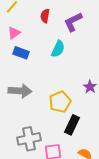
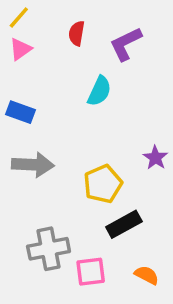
pink triangle: (14, 33) -> (21, 49), moved
blue rectangle: (21, 53) -> (21, 112), moved
black rectangle: (72, 125) -> (124, 224), turned 36

